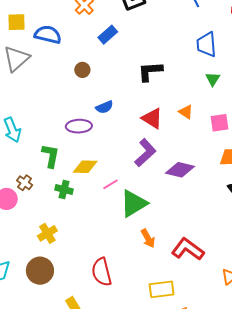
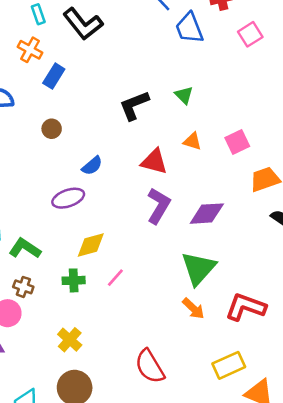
blue rectangle: (108, 35) -> (54, 76), moved
blue trapezoid: (206, 44) -> (189, 28), moved
green triangle: (213, 79) -> (184, 95), moved
green L-shape: (50, 156) -> (25, 248), moved, turned -50
pink line: (111, 184) -> (115, 278), moved
green triangle: (134, 203) -> (198, 268), moved

